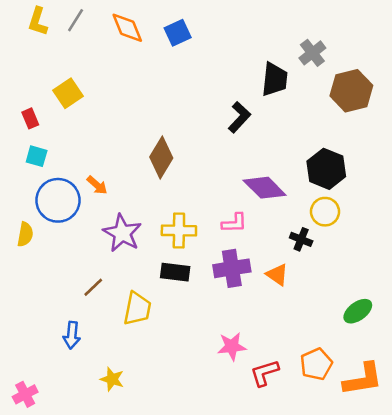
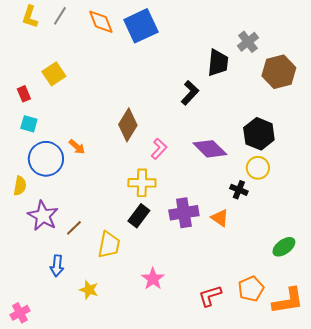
blue square: (178, 33) -> (141, 26), size x1.6
pink L-shape: (234, 223) -> (159, 149), moved, turned -45
purple star: (122, 233) -> (43, 216), moved
black rectangle: (175, 272) -> (139, 216), turned -60
pink star: (232, 346) -> (153, 279), moved, turned -30
yellow star: (112, 379) -> (89, 290), moved

